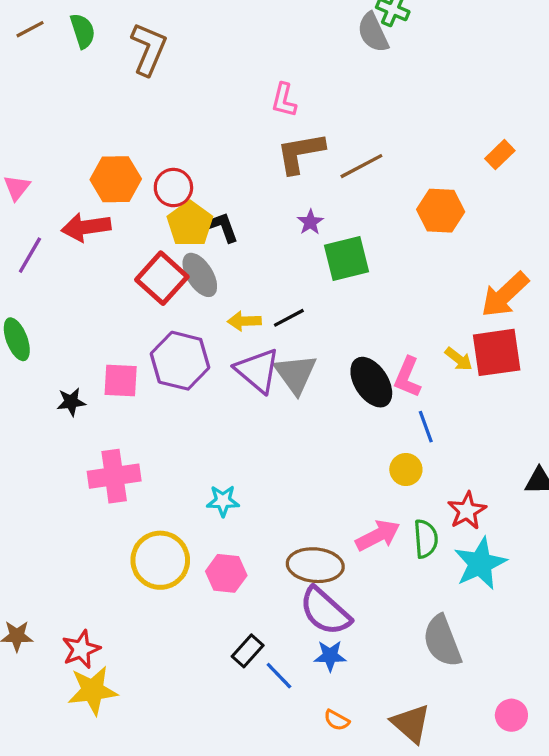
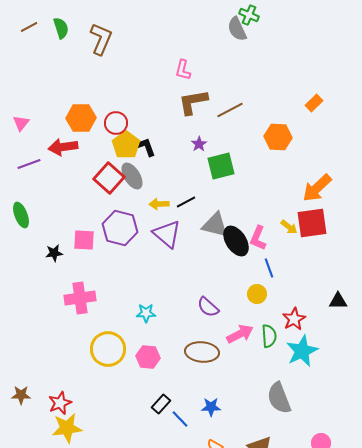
purple line: (30, 255) -> (29, 164), turned 40
gray triangle: (295, 374) -> (215, 225), moved, turned -40
purple semicircle: (325, 611) -> (208, 307), moved, size x0.7

